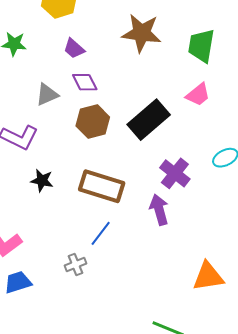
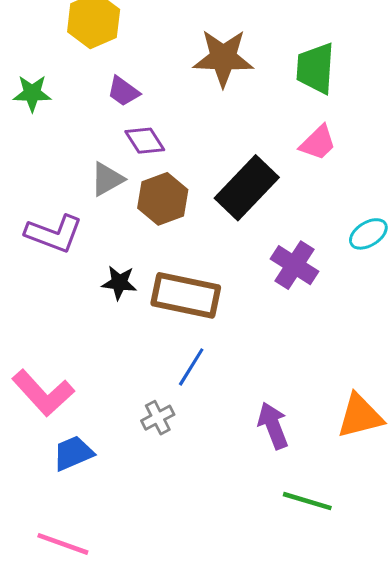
gray triangle: (47, 94) -> (107, 179), moved
black star: (42, 181) -> (119, 283), moved
purple arrow: (159, 210) -> (273, 426), moved

